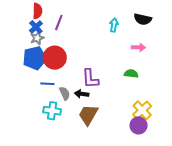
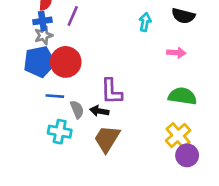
blue cross: (36, 27) -> (42, 21), turned 32
green semicircle: (131, 74) -> (182, 96), moved, size x1.5
purple circle: (139, 125) -> (187, 155), moved

